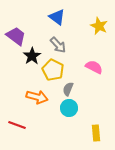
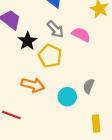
pink semicircle: (94, 67) -> (81, 35), moved
gray semicircle: (68, 89) -> (89, 86), moved

